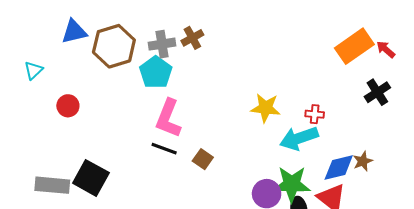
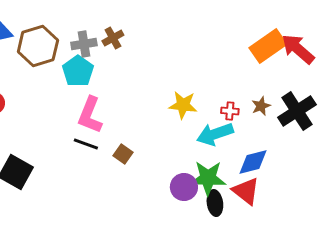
red arrow: (386, 49) -> (298, 49), size x1.8
black cross: (377, 92) -> (297, 111), moved, size x1.5
brown star: (363, 161) -> (261, 106), moved

